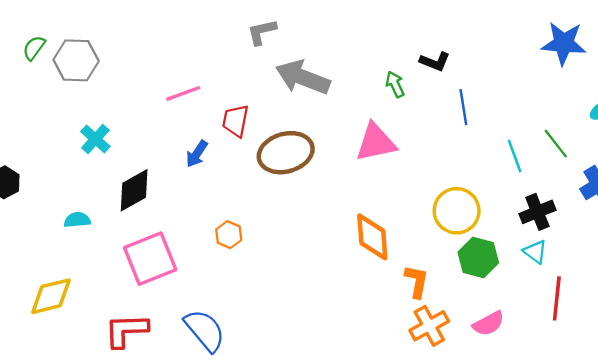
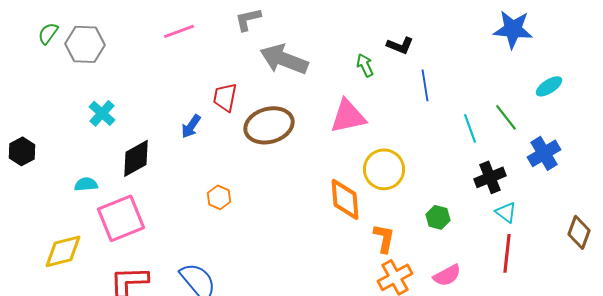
pink line: (183, 93) -> (179, 31), moved
yellow circle: (457, 211) -> (384, 169), moved
cyan triangle: (535, 252) -> (506, 212), moved
green hexagon: (478, 257) -> (438, 217), size x0.7
pink square: (150, 259) -> (121, 218), moved

